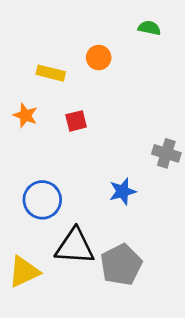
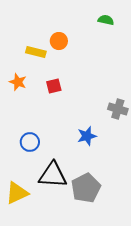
orange circle: (99, 58) -> (59, 41), moved
blue circle: (42, 200) -> (30, 142), size x0.7

